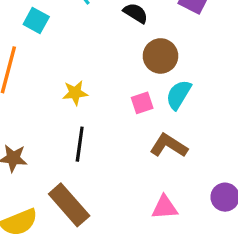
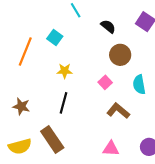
cyan square: (36, 20) -> (55, 38), moved
cyan semicircle: (179, 95) -> (139, 85), moved, turned -48
pink square: (142, 103) -> (105, 82), turned -32

